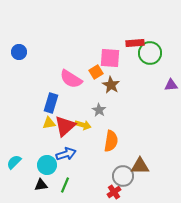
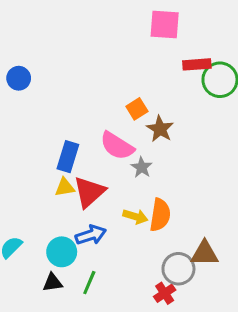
pink square: (110, 58) -> (165, 24), moved
pink semicircle: (71, 79) -> (117, 146), moved
yellow arrow: (83, 125) -> (135, 217), moved

